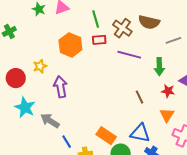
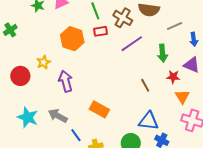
purple line: (129, 55) -> (132, 44), turned -45
cyan star: (25, 107) -> (28, 117), moved
orange triangle: (167, 115) -> (182, 97), moved
orange rectangle: (106, 136) -> (99, 109), moved

